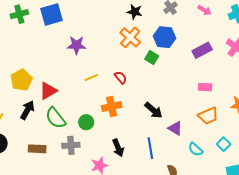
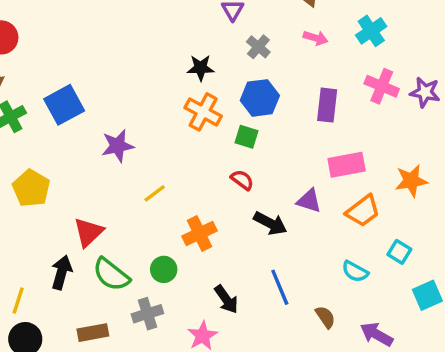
purple rectangle: (202, 50) -> (327, 105), turned -42
red semicircle: (121, 77) -> (242, 180), moved
yellow pentagon: (21, 80) -> (31, 188), moved
pink rectangle: (205, 87) -> (347, 165), size x1.5
purple triangle: (175, 128) -> (309, 201), moved

